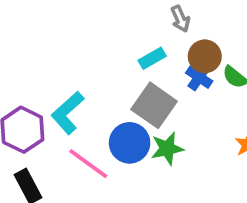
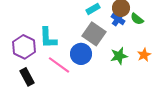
cyan L-shape: (68, 113) -> (48, 38), turned -50
green star: (167, 148) -> (119, 56), moved

